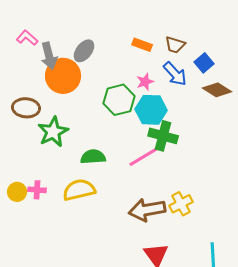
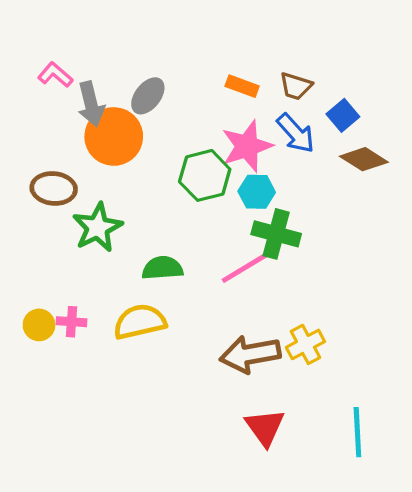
pink star: (145, 82) -> (247, 146), size x1.8
cyan hexagon: (151, 110) -> (257, 192), size x0.7

